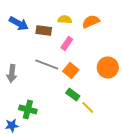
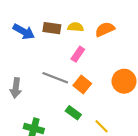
brown rectangle: (44, 30) -> (52, 28), moved
green rectangle: (73, 94) -> (73, 113), moved

